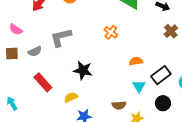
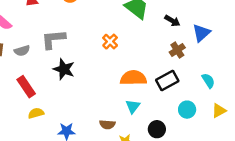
orange semicircle: (136, 61) -> (133, 78), size x1.6
black star: (83, 70) -> (64, 69), moved
black rectangle: (161, 75) -> (167, 80), moved
yellow semicircle: (71, 97) -> (36, 113), moved

